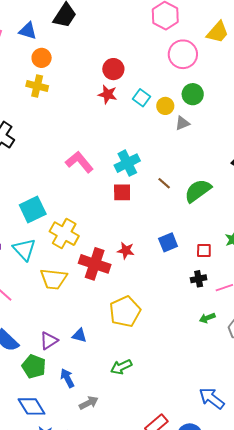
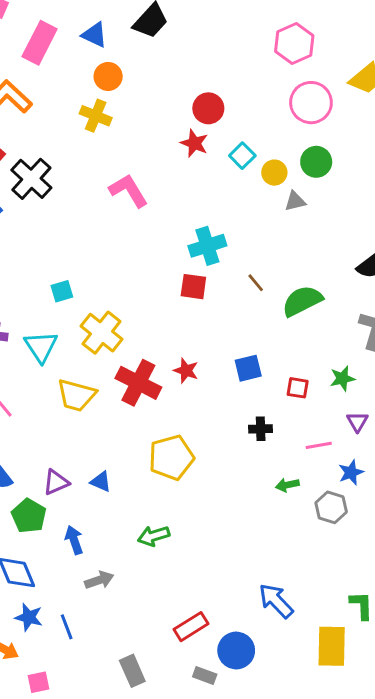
pink L-shape: (79, 162) -> (128, 190), moved
cyan square: (33, 209) -> (62, 291), size x0.6
black cross: (199, 279) -> (261, 429), moved

